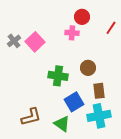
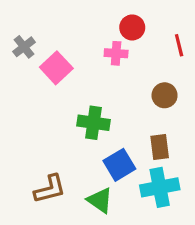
red line: (111, 28) -> (179, 45), turned -48
gray cross: (14, 41) -> (24, 47), moved
brown circle: (88, 68) -> (165, 95), moved

